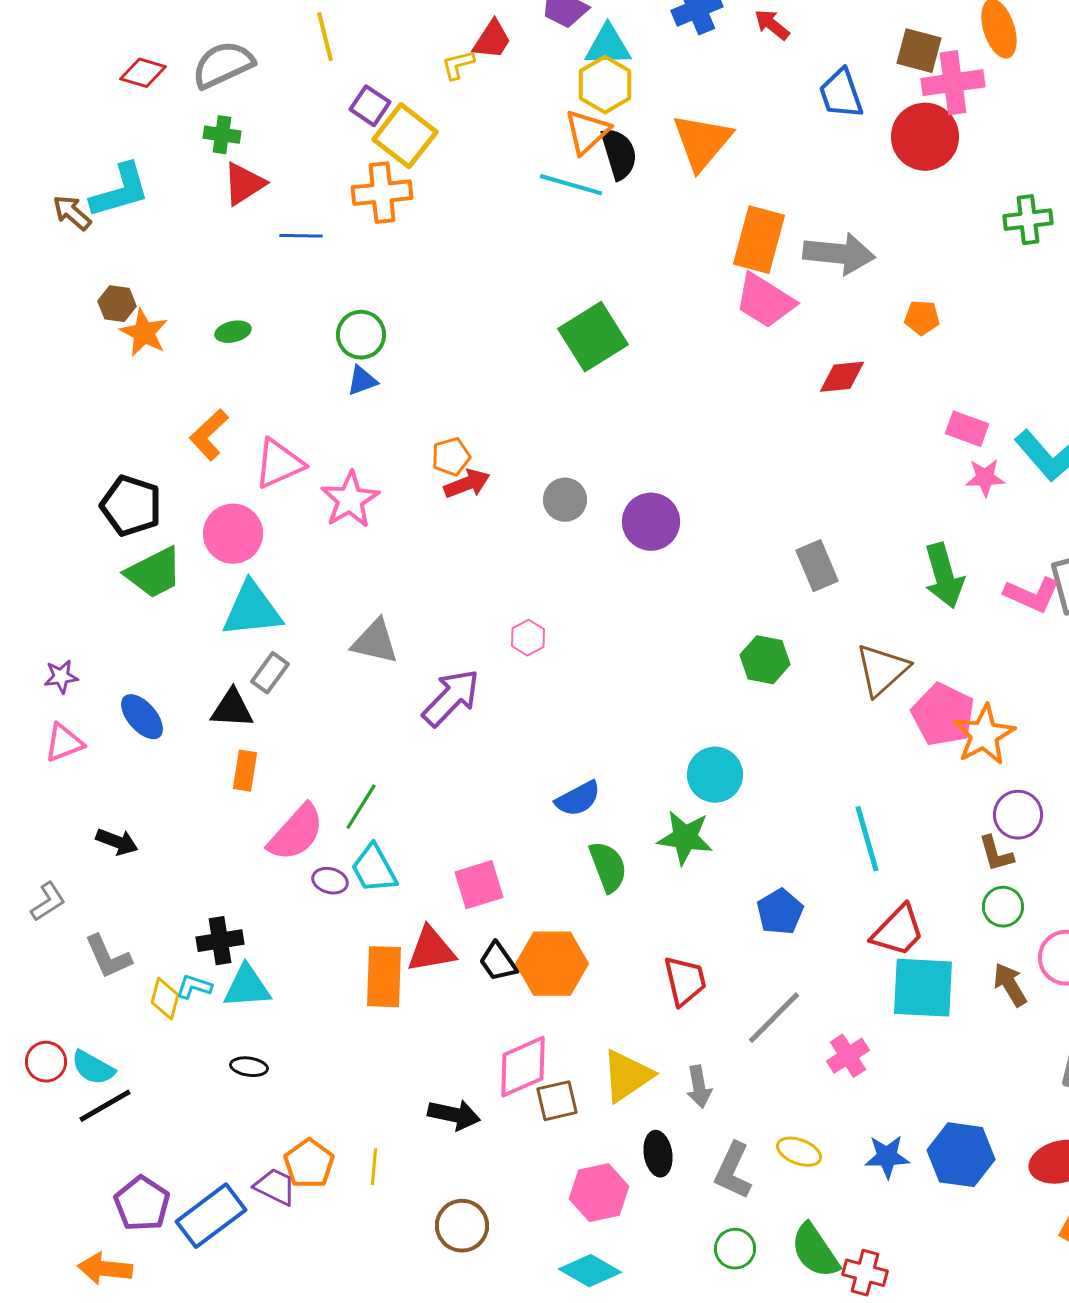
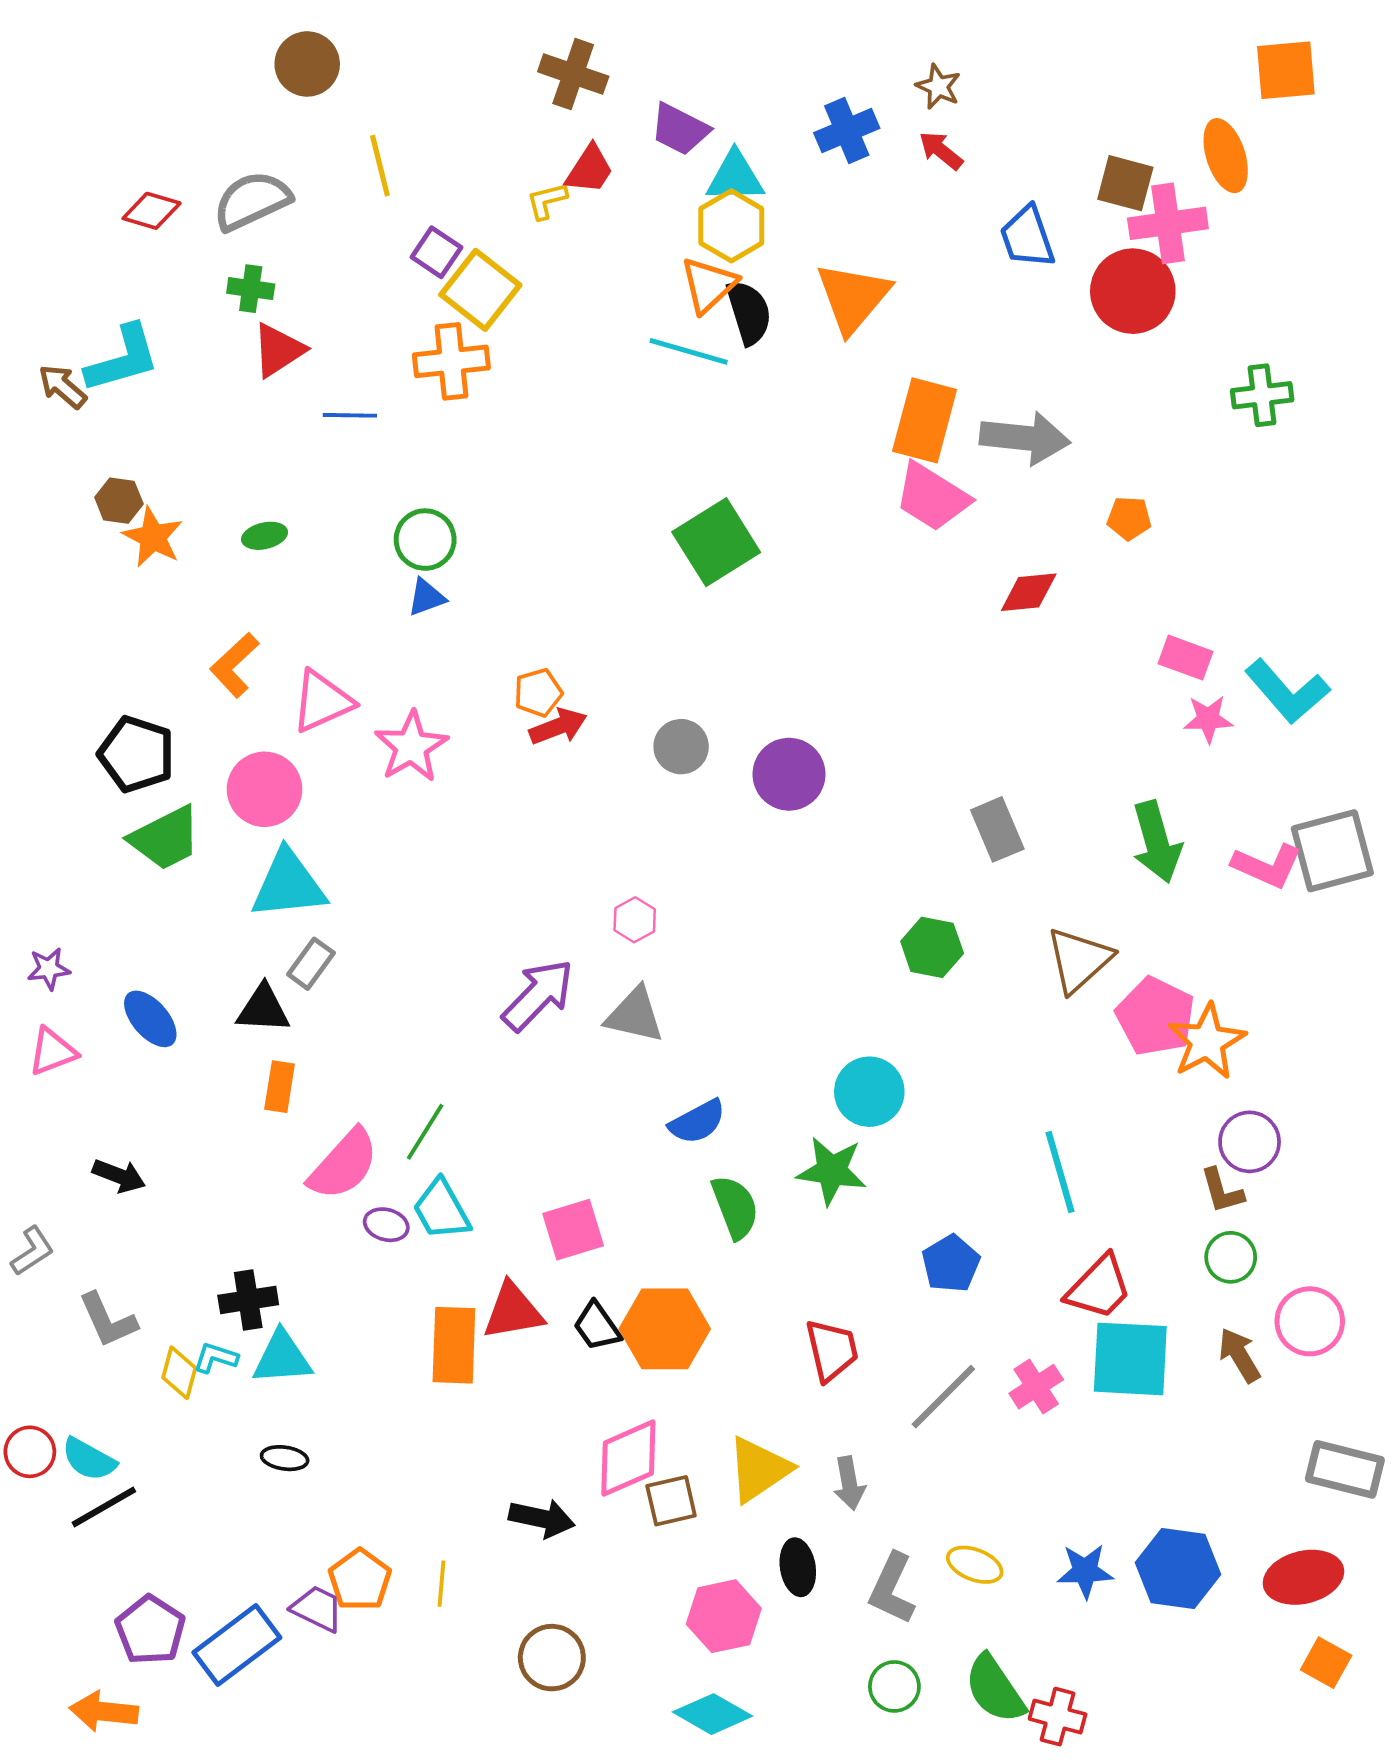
gray triangle: (375, 642) -> (635, 1015), moved
pink cross: (848, 1056) -> (1036, 1387), moved

